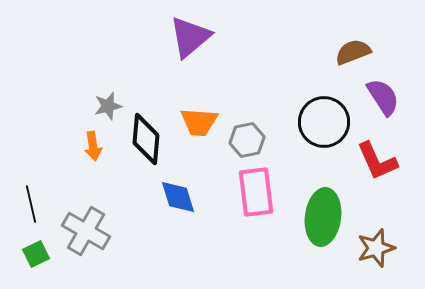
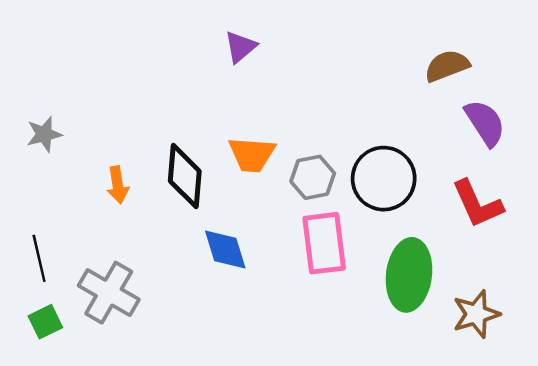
purple triangle: (190, 37) -> (240, 47), size x0.6
gray star: (108, 106) -> (44, 134), moved
black circle: (324, 122) -> (384, 179), moved

